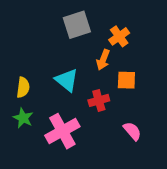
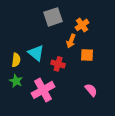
cyan triangle: (67, 80) -> (36, 53), moved
red cross: (99, 100) -> (58, 64), moved, turned 32

